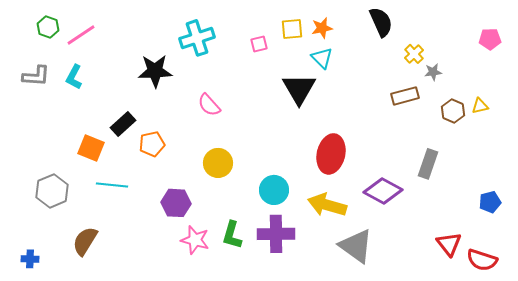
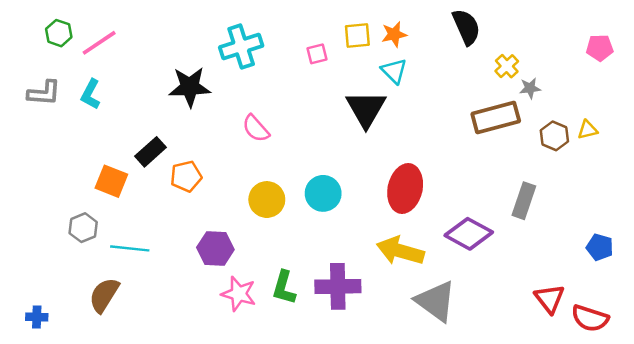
brown rectangle: (405, 96) -> (496, 118), size x1.4
cyan line: (112, 185) -> (130, 248), moved
cyan circle: (274, 190) -> (323, 193), moved
gray hexagon: (52, 191) -> (83, 228), moved, size x0.7
blue pentagon: (490, 202) -> (600, 247), turned 30

